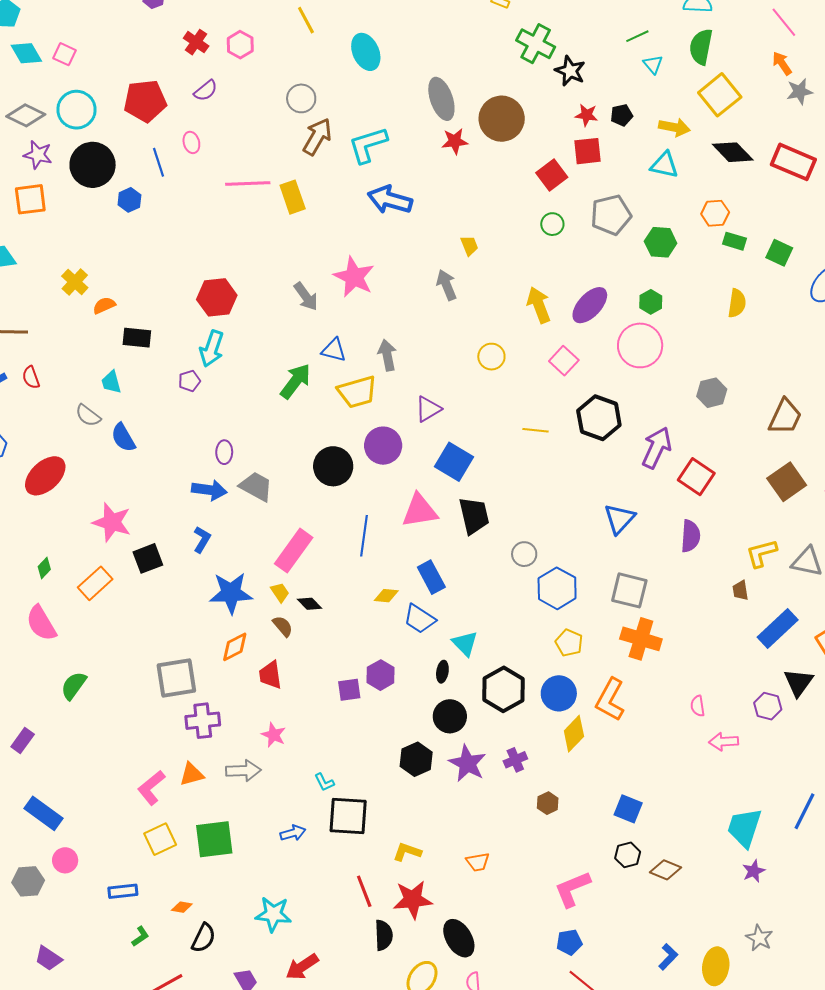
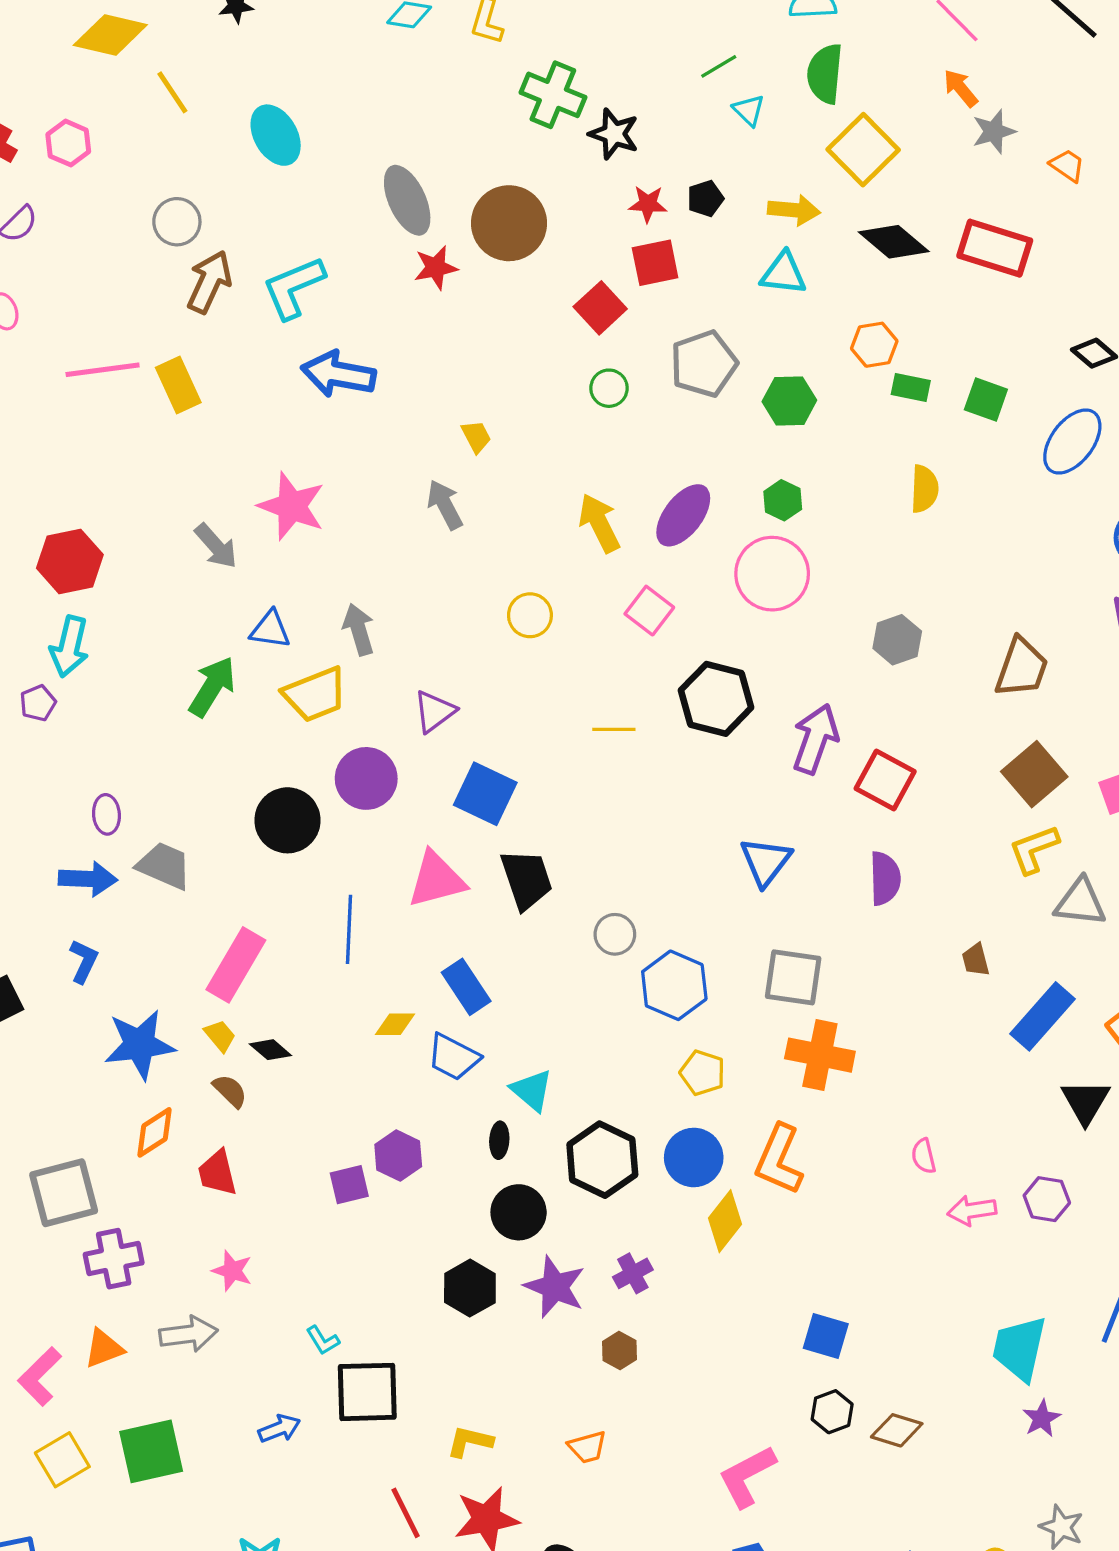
yellow L-shape: (761, 553) -> (1034, 849), moved
purple hexagon: (768, 706) -> (1047, 1199), moved
brown hexagon: (548, 803) -> (619, 1350), moved

